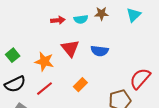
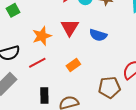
green square: (13, 55) -> (13, 10), moved
orange star: (44, 62) -> (42, 36), turned 30

